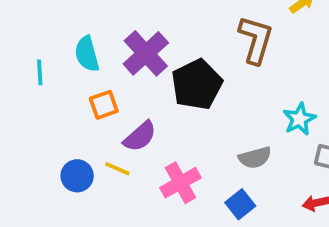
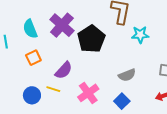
orange square: (104, 105) -> (33, 58), moved
cyan star: (299, 119) -> (140, 35), moved, turned 30

